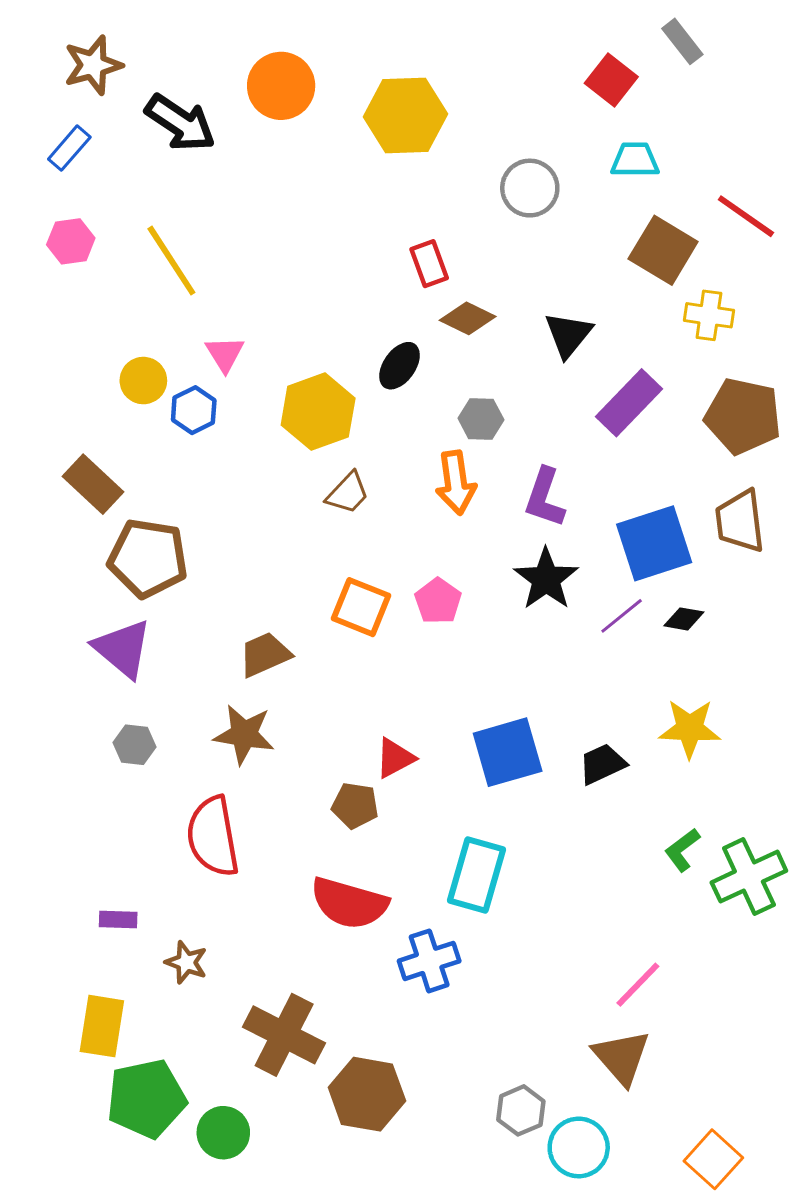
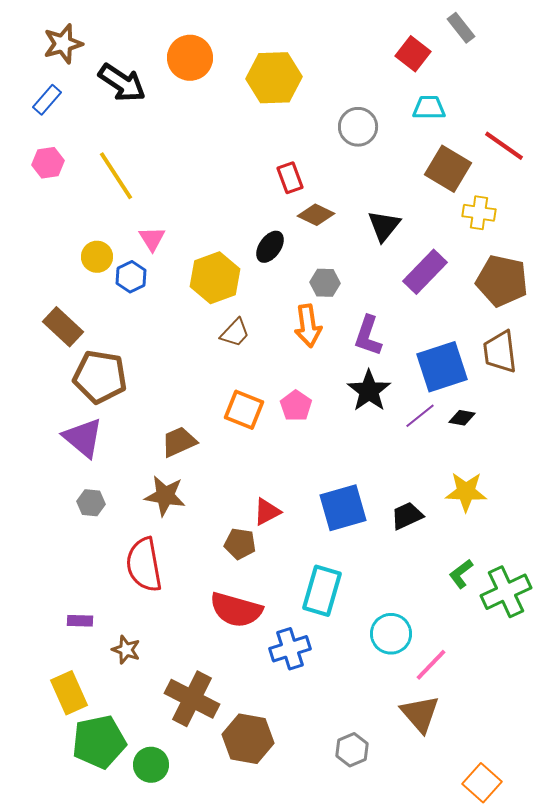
yellow rectangle: (102, 1026) -> (69, 693), turned -33
cyan circle: (579, 1147) -> (391, 634), moved

